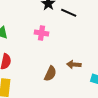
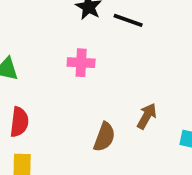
brown arrow: (74, 65) -> (147, 116), turned 120

